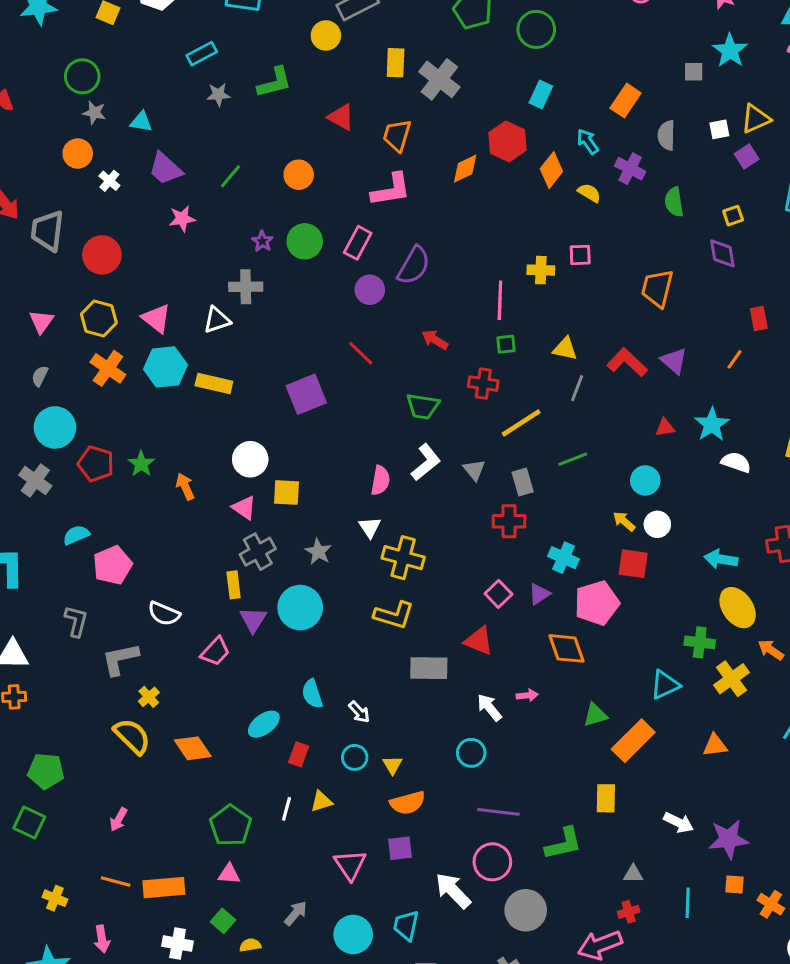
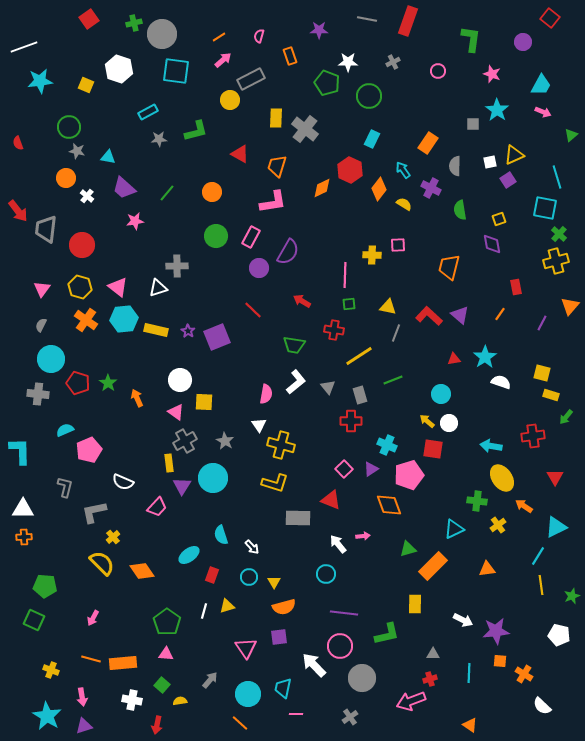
purple star: (262, 241) -> (188, 331), moved
gray cross: (35, 480) -> (38, 394), turned -30
yellow cross: (732, 679) -> (498, 525), size x0.7

